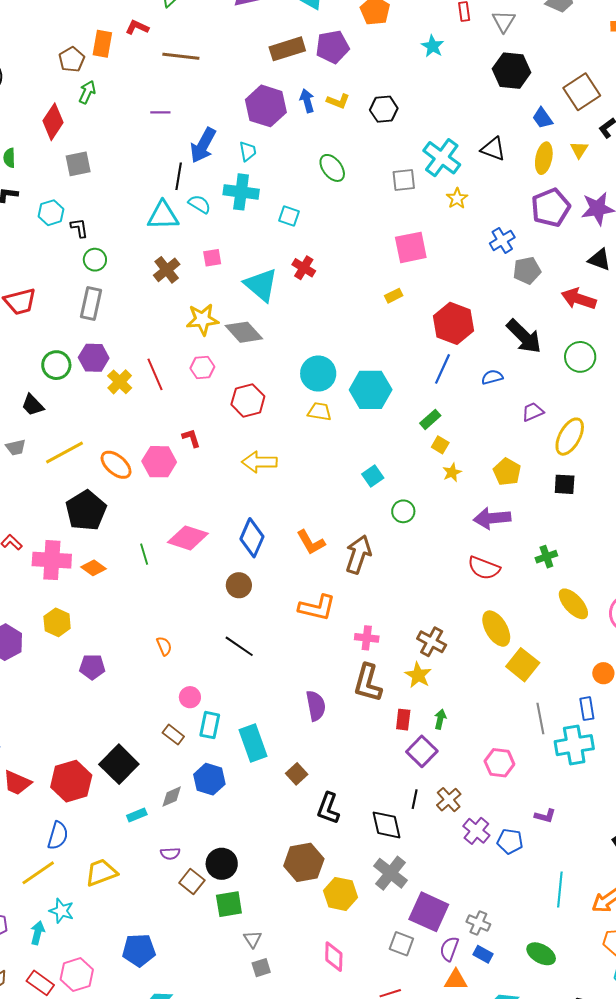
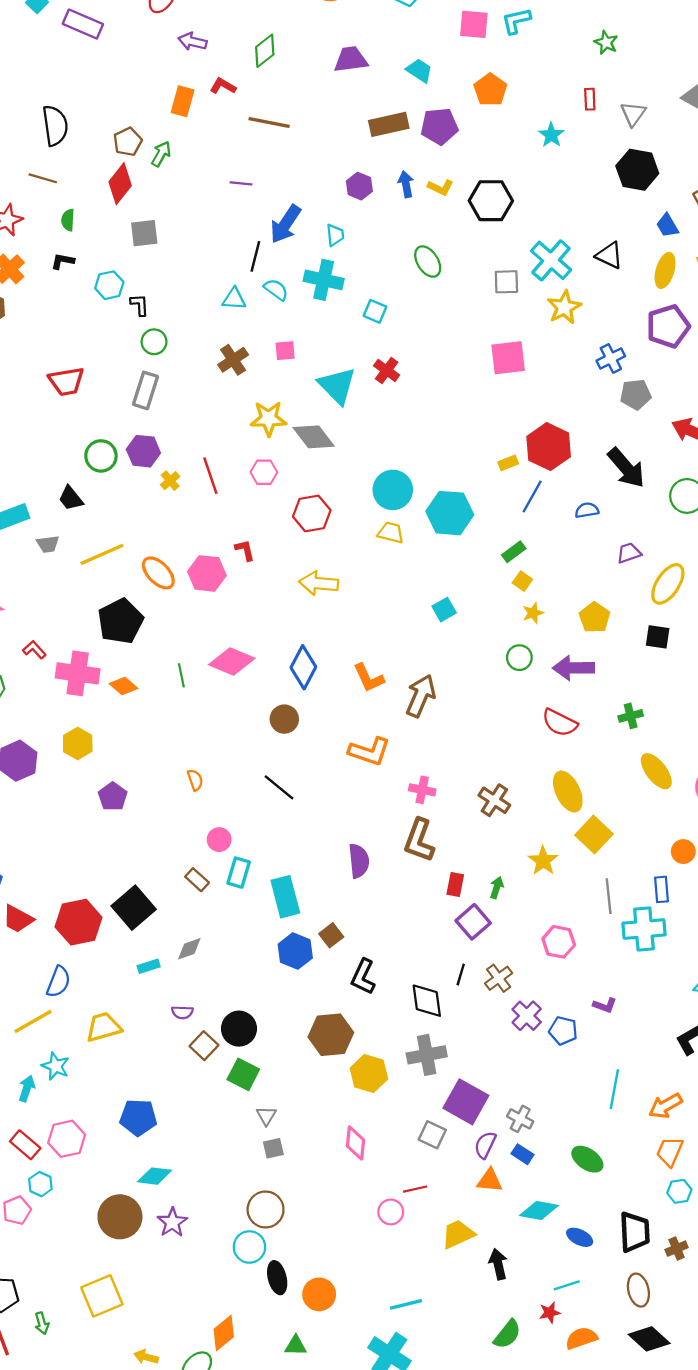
brown pentagon: (72, 59) -> (128, 142), moved
purple hexagon: (266, 106) -> (359, 186), size x0.6
black hexagon: (384, 109) -> (491, 201), size x1.4
yellow star: (457, 198) -> (564, 307), size x1.4
cyan triangle: (163, 216) -> (234, 299), size x0.7
yellow rectangle: (394, 296) -> (508, 463), moved
yellow cross: (120, 382) -> (170, 481), size x0.7
green circle: (403, 511) -> (519, 658), moved
purple pentagon: (92, 667) -> (113, 797), turned 30
yellow star: (418, 675) -> (543, 861), moved
blue hexagon: (209, 779) -> (295, 951), moved
gray cross: (390, 873) -> (427, 1055), turned 36
green square: (229, 904) -> (243, 1074), turned 32

